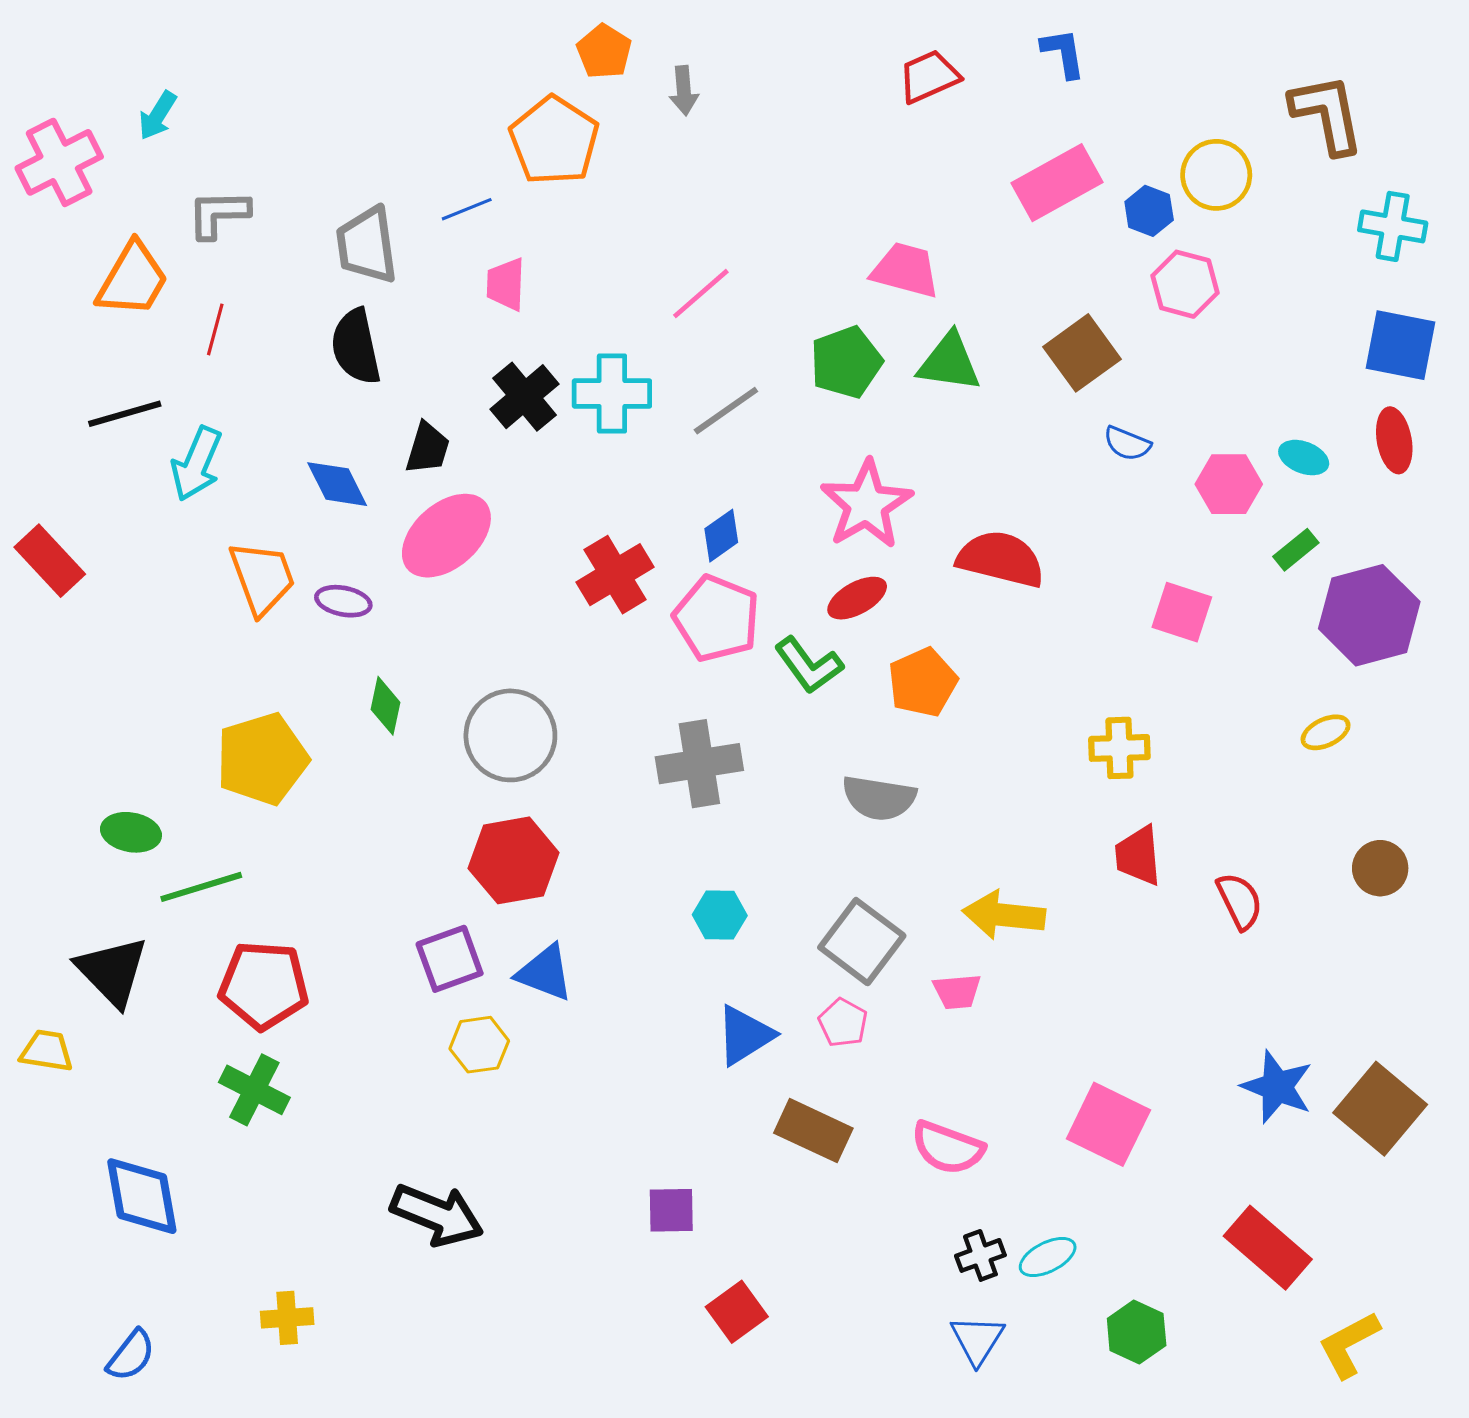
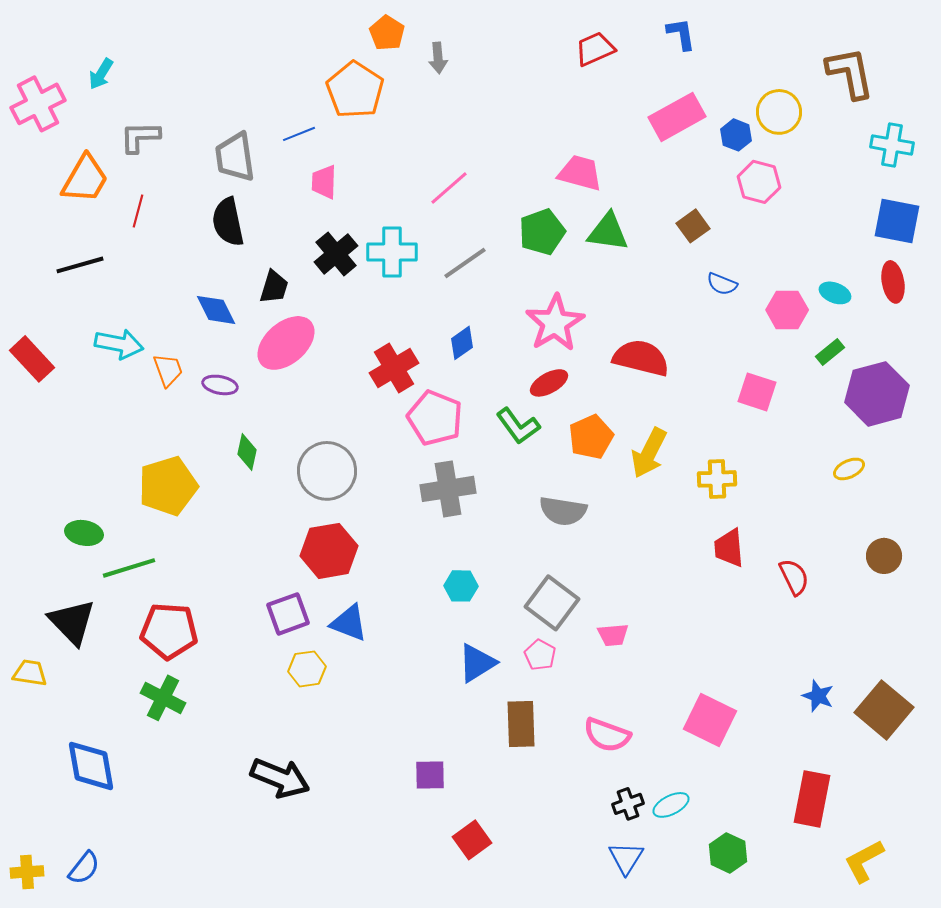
brown square: (1082, 353) -> (693, 226), size x0.7
cyan arrow: (197, 464) -> (119, 344), moved, turned -102
orange trapezoid: (262, 578) -> (168, 370), size x0.7
pink pentagon: (717, 618) -> (435, 418), moved
yellow arrow: (1004, 915) -> (649, 453), moved, turned -69
blue star: (1277, 1087) -> (818, 696), size x0.7
brown rectangle: (813, 1131) -> (521, 724), turned 63
red rectangle: (1268, 1248) -> (812, 799), turned 60
yellow cross: (287, 1318) -> (27, 872), moved

